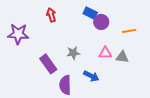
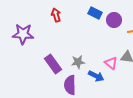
purple circle: (101, 22) -> (114, 20), moved
gray star: (73, 53) -> (78, 62), moved
pink triangle: (105, 53) -> (111, 63), moved, turned 40

